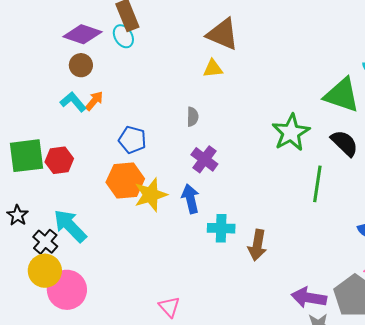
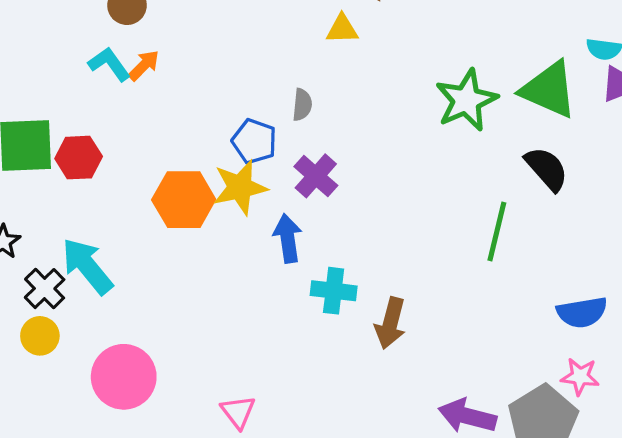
green star: (291, 133) -> (466, 100), moved
blue pentagon: (132, 140) -> (254, 141), moved
yellow star: (151, 195) -> (240, 187), moved
yellow circle: (45, 271) -> (40, 336), size x0.7
pink circle: (67, 290) -> (124, 377), moved

